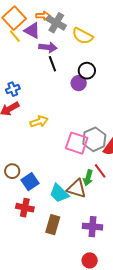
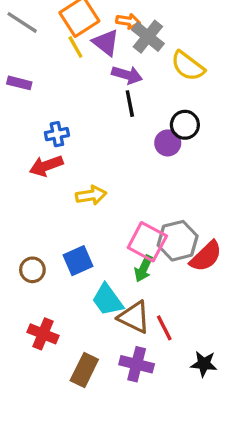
red line: (100, 171) -> (164, 328), moved
green arrow: (88, 178) -> (143, 269), moved
blue square: (30, 182) -> (78, 261), moved
cyan trapezoid: (59, 193) -> (108, 300), moved
purple cross: (93, 227) -> (137, 364), moved

